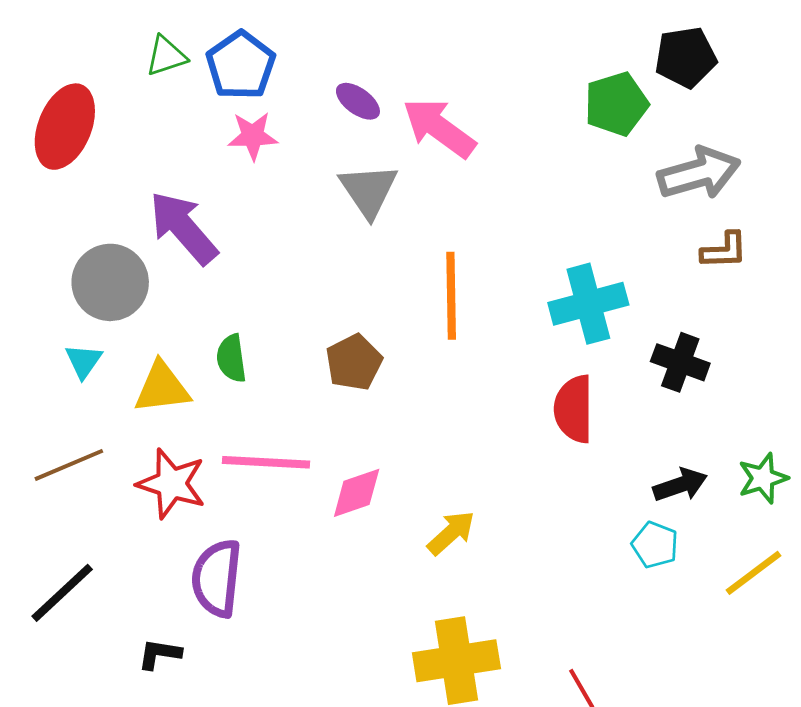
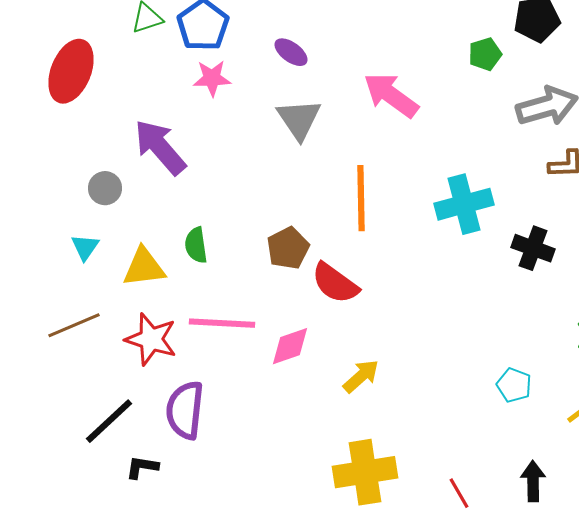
green pentagon: (616, 104) -> (485, 54), size x0.7
pink arrow: (439, 128) -> (391, 95), moved
gray circle: (110, 282) -> (105, 188), size x0.6
red semicircle: (574, 409) -> (335, 283), moved, turned -54
black arrow: (680, 485) -> (533, 481), moved, turned -72
black line: (62, 593) -> (109, 421), moved

